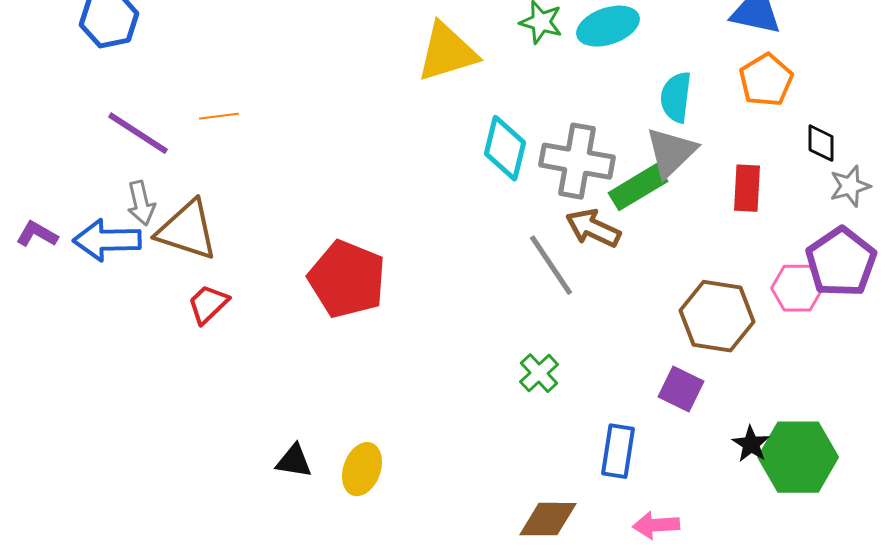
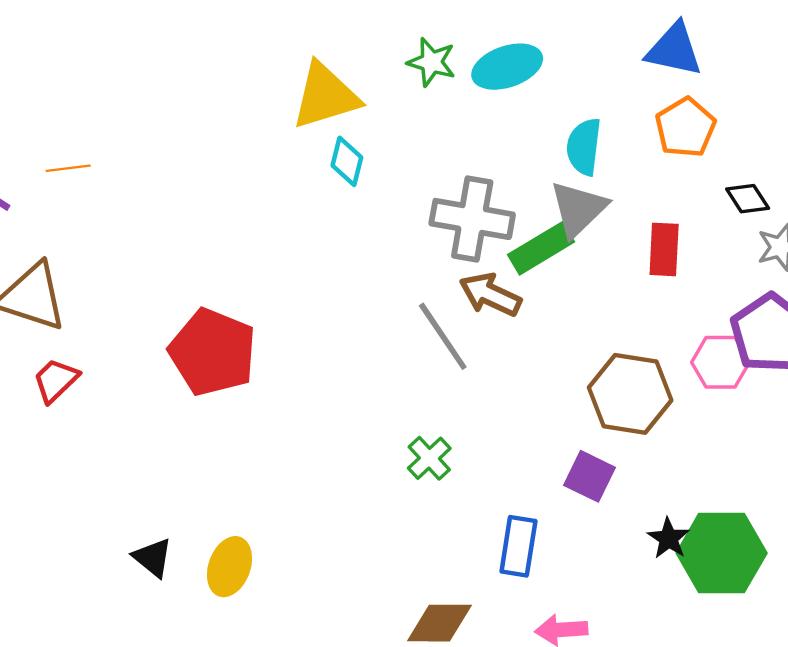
black diamond: (821, 143) -> (748, 199), turned -33
cyan diamond: (505, 148) -> (347, 161), moved, size x0.7
black triangle: (294, 461) -> (153, 558), turned 30

